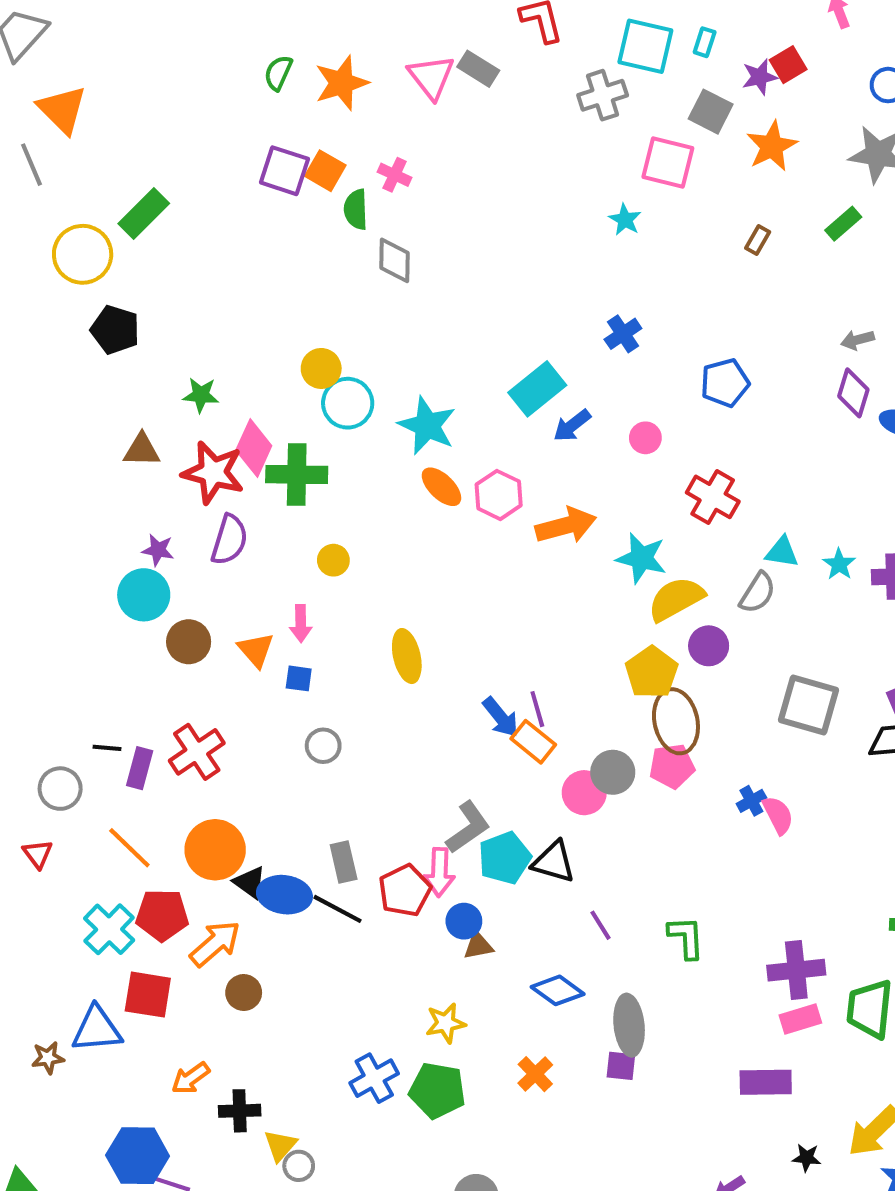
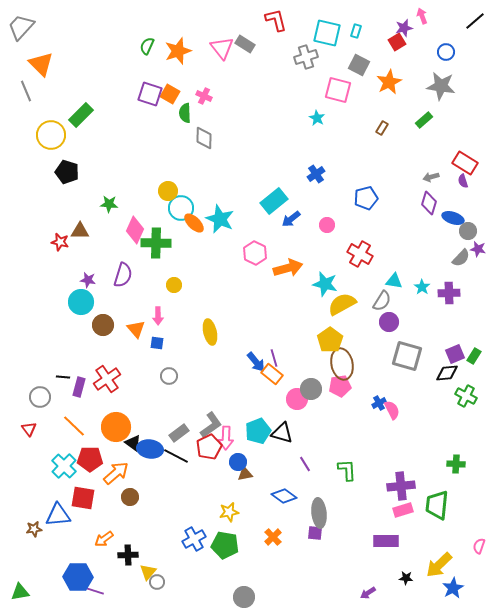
purple star: (760, 77) -> (404, 28), moved
red star: (213, 472) -> (60, 242), moved, size x0.6
orange ellipse: (441, 487) -> (194, 223), moved
purple circle: (709, 646) -> (389, 322), moved
gray L-shape: (468, 827) -> (211, 425), moved
gray rectangle: (344, 862) -> (179, 433), turned 66

